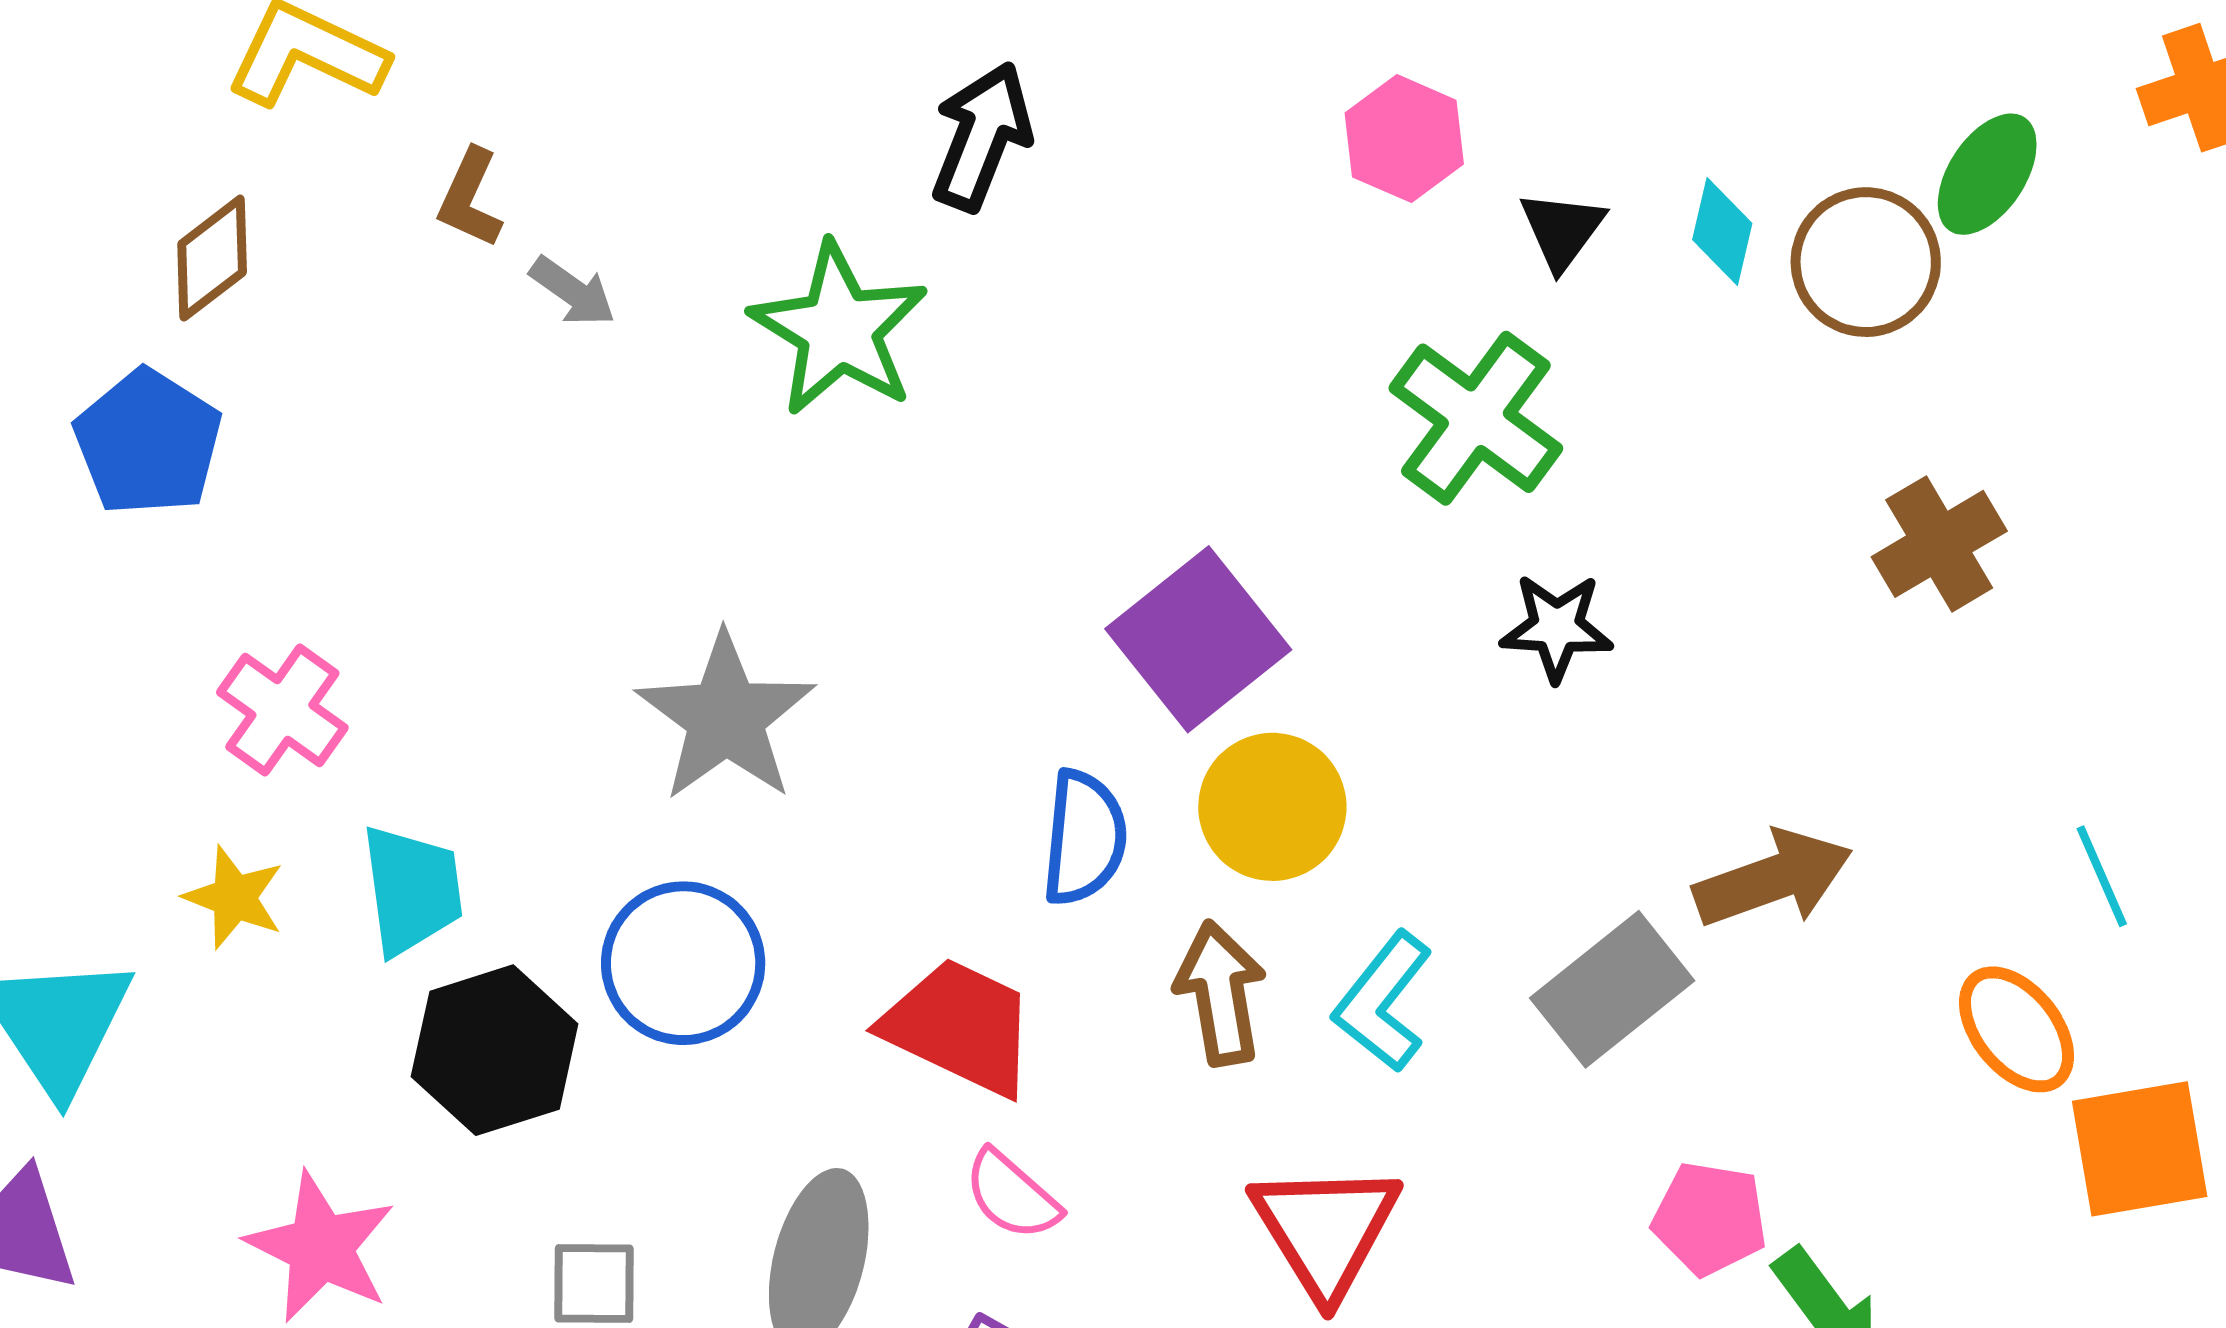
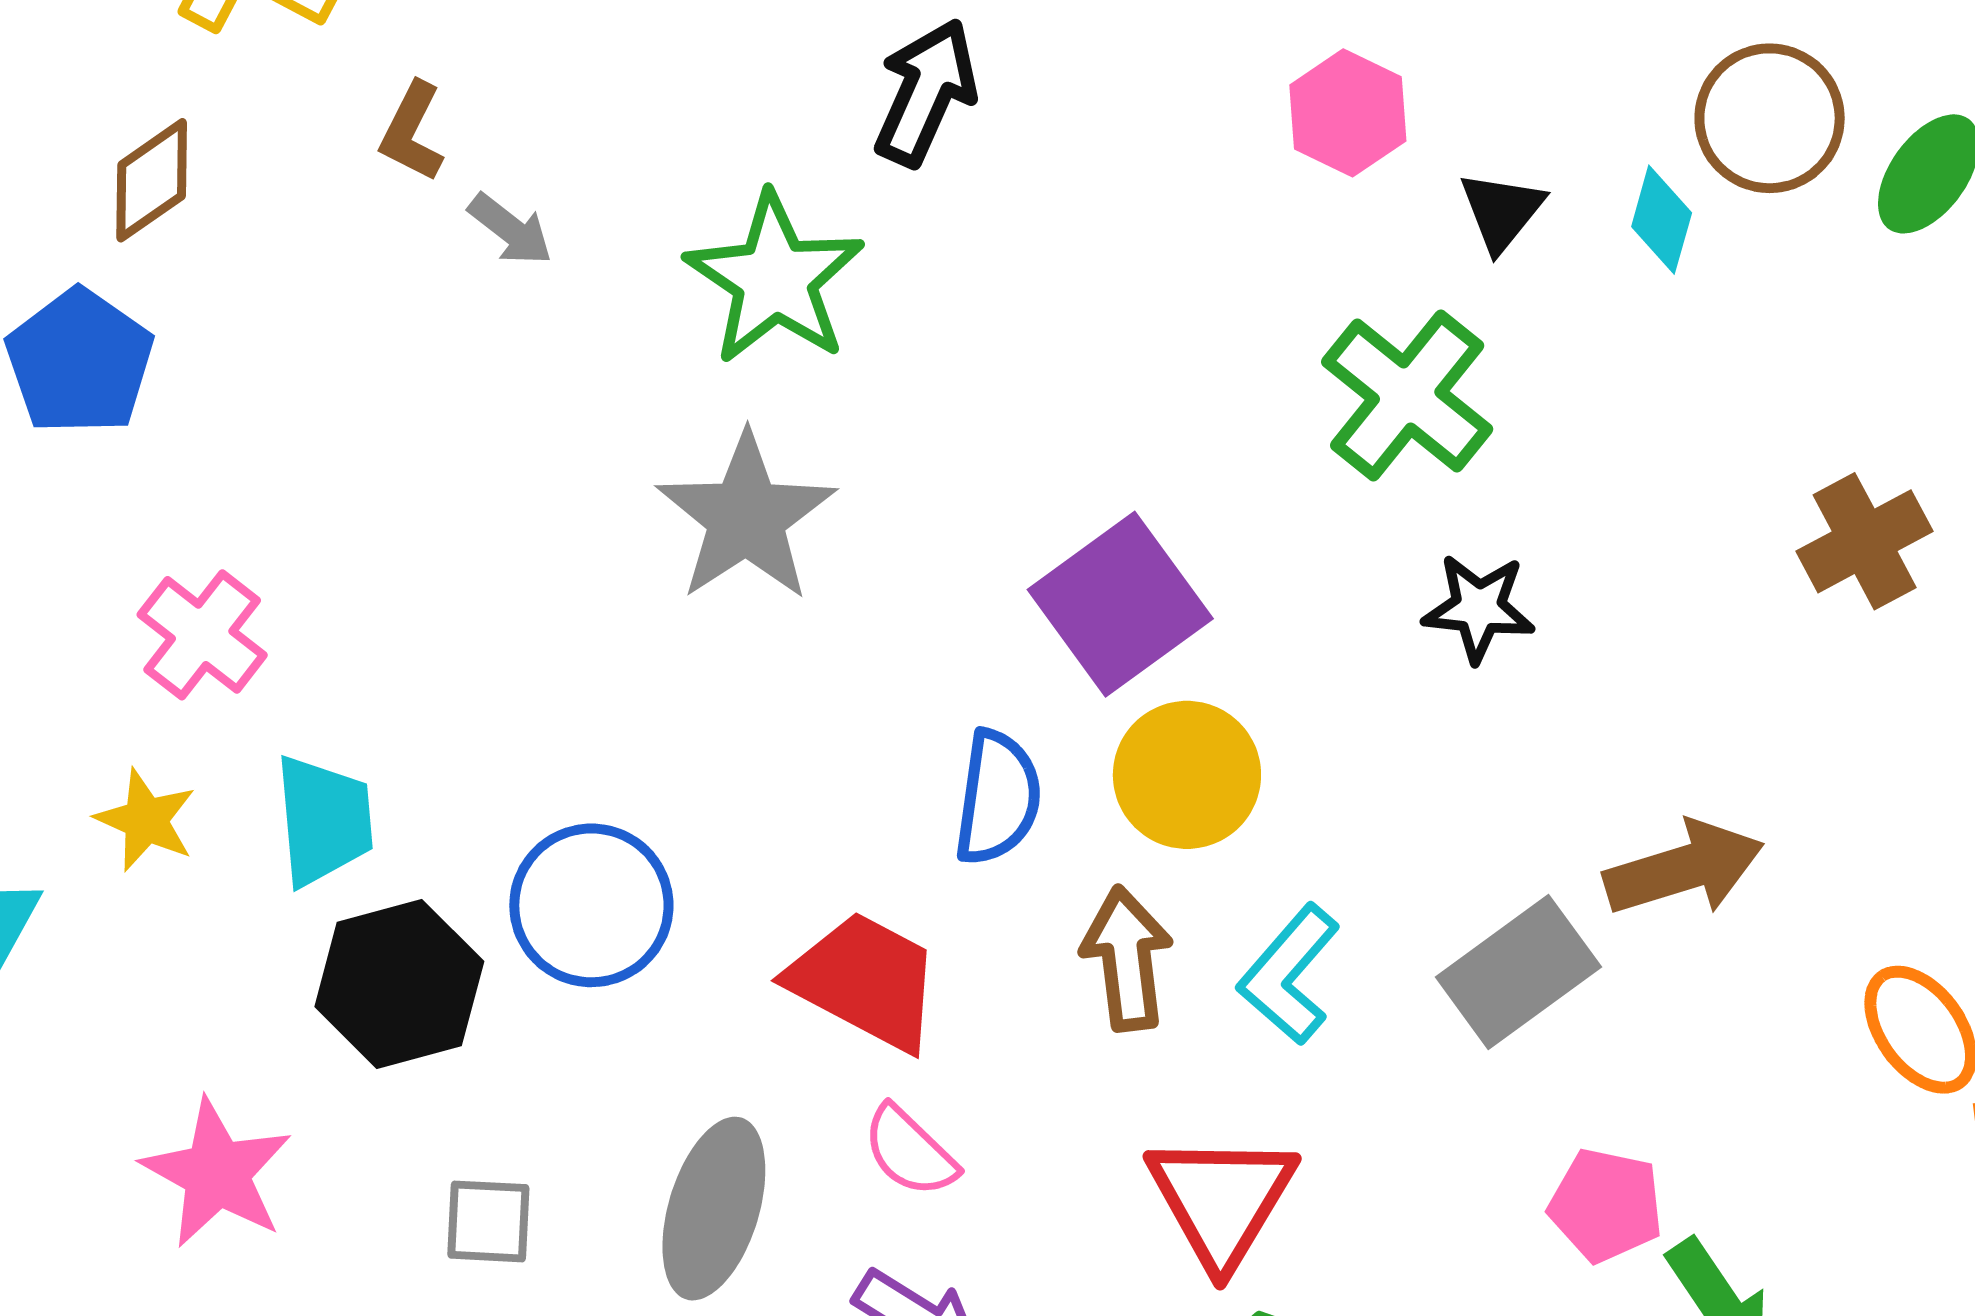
brown circle: (1866, 262) -> (1770, 118), moved
gray star: (726, 717) -> (746, 517), moved

